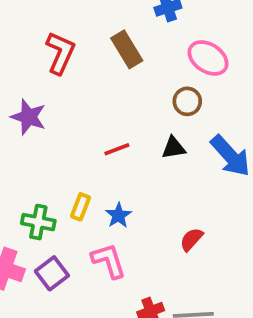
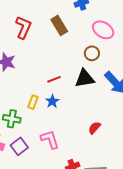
black triangle: (174, 148) -> (85, 78), size x1.5
yellow rectangle: (80, 207) -> (33, 102), moved
blue star: (118, 215) -> (52, 101), moved

